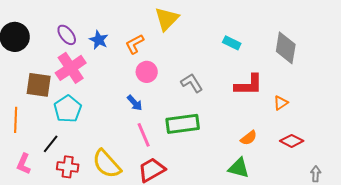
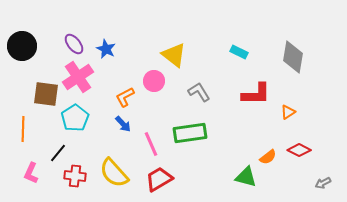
yellow triangle: (167, 19) -> (174, 55), moved, turned -36
orange L-shape: (135, 44) -> (125, 97), moved
blue arrow: (135, 103) -> (123, 124), moved
orange semicircle: (249, 138) -> (268, 157), moved
gray arrow: (316, 174) -> (323, 183), turned -119

